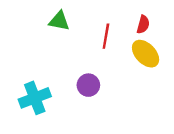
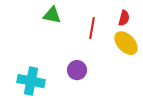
cyan cross: (35, 98) -> (31, 81), turned 32

